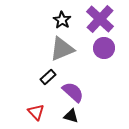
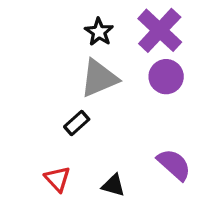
purple semicircle: (73, 92) -> (174, 165), moved

